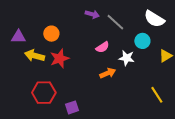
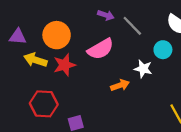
orange circle: (51, 34) -> (57, 35), size x1.5
pink semicircle: (103, 47) -> (101, 49), moved, size x1.6

